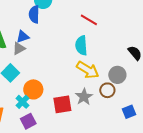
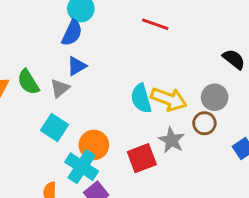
blue semicircle: (34, 14) -> (72, 33), turned -144
blue triangle: (23, 37) -> (77, 66), moved
cyan semicircle: (81, 45) -> (141, 98), moved
cyan cross: (22, 102) -> (82, 167), size x1.5

